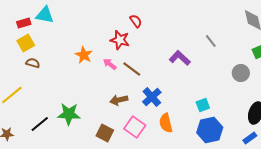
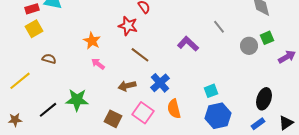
brown semicircle: (33, 63) -> (49, 59), moved
pink arrow: (110, 64) -> (98, 64), moved
gray circle: (241, 73) -> (249, 46), moved

